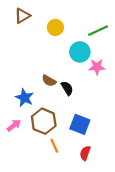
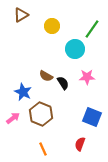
green line: (98, 31) -> (92, 29), turned -30
pink star: (97, 67) -> (87, 77), moved
blue square: (80, 124) -> (92, 117), moved
orange line: (54, 146) -> (43, 149), moved

